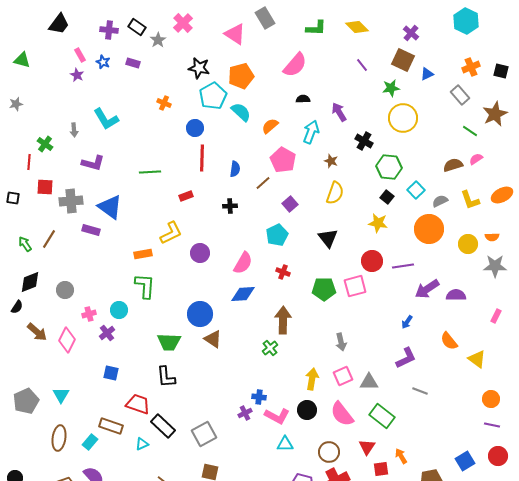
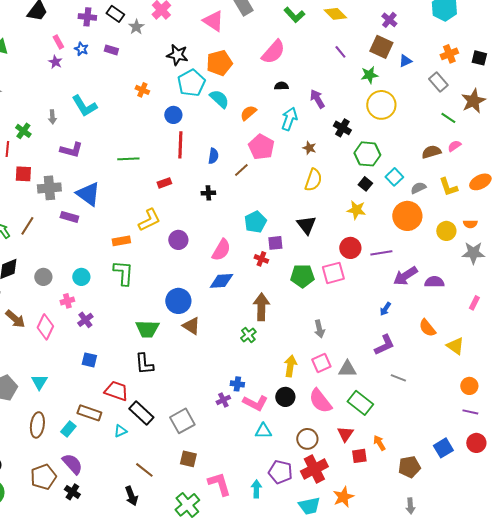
green L-shape: (316, 28) -> (294, 15), turned 45
purple square: (290, 204) -> (275, 243), moved, turned 35
cyan circle: (119, 310) -> (81, 277), moved

